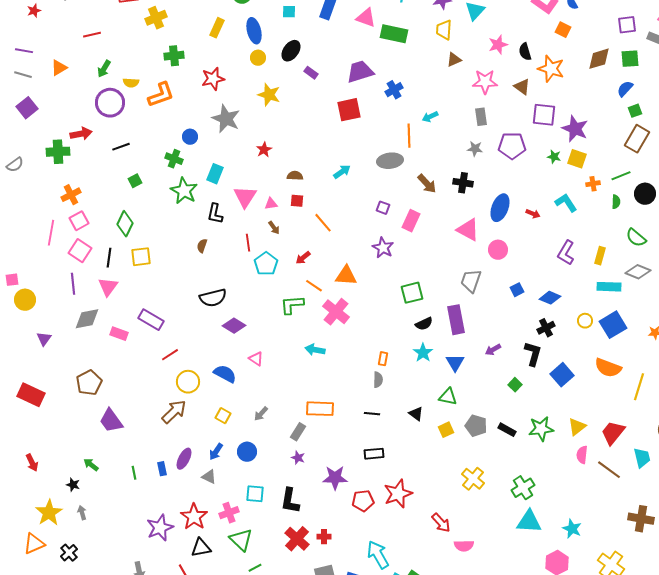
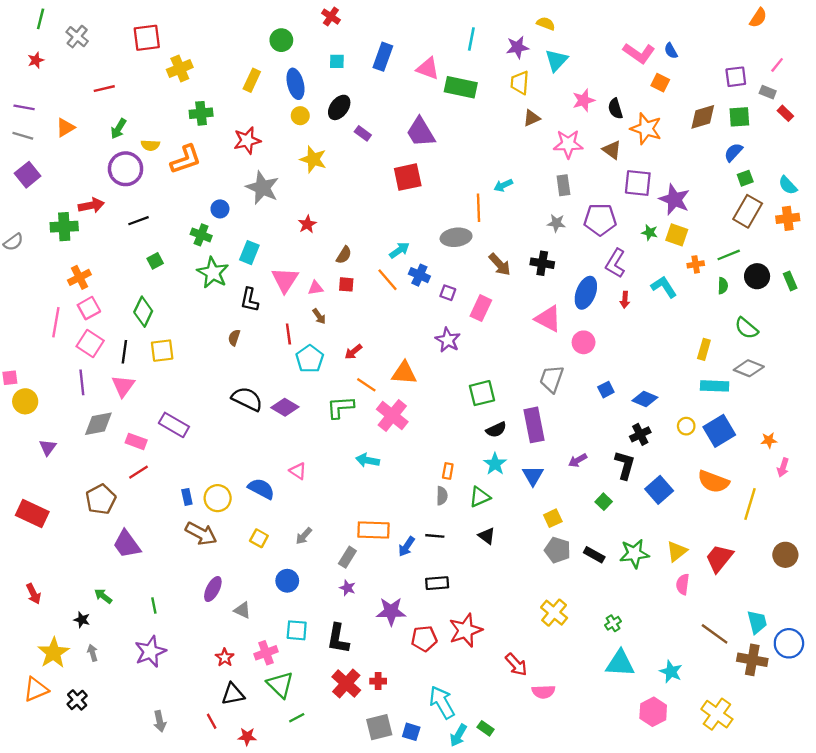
purple trapezoid: (360, 72) -> (421, 132), turned -104
blue cross: (394, 90) -> (419, 275), moved, turned -36
brown semicircle: (295, 176) -> (344, 255), turned 119
red arrow: (533, 214) -> (625, 300), turned 72
orange line: (323, 223) -> (388, 280), moved
purple L-shape: (566, 253) -> (615, 263), moved
black semicircle: (213, 298) -> (247, 399), turned -140
purple diamond: (234, 326) -> (285, 407), moved
red line: (170, 355) -> (139, 472), moved
green triangle: (448, 397) -> (480, 497), moved, turned -36
brown arrow: (174, 412) -> (201, 534), turned 72
yellow square: (446, 430) -> (553, 518), moved
blue arrow: (216, 452) -> (406, 547), moved
cyan trapezoid: (642, 458) -> (757, 622), moved
blue rectangle: (162, 469) -> (187, 497), moved
brown line: (609, 470) -> (715, 634), moved
green cross: (523, 488) -> (613, 623), size x0.6
red star: (194, 517) -> (225, 657), size x0.6
purple star: (160, 528) -> (150, 652), moved

